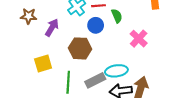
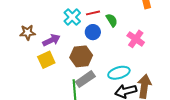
purple arrow: (52, 28) -> (51, 40), turned 42
yellow square: (43, 63) -> (46, 60), moved
gray rectangle: (95, 80) -> (85, 79), moved

